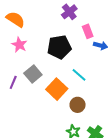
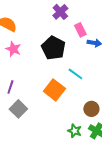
black pentagon: (59, 47) -> (53, 48), turned -30
gray square: (33, 74) -> (18, 109), moved
brown circle: (78, 105) -> (91, 109), moved

